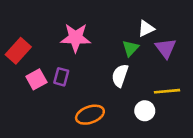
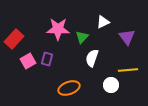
white triangle: (146, 29) -> (103, 22), moved
green triangle: (130, 48) -> (82, 37), moved

